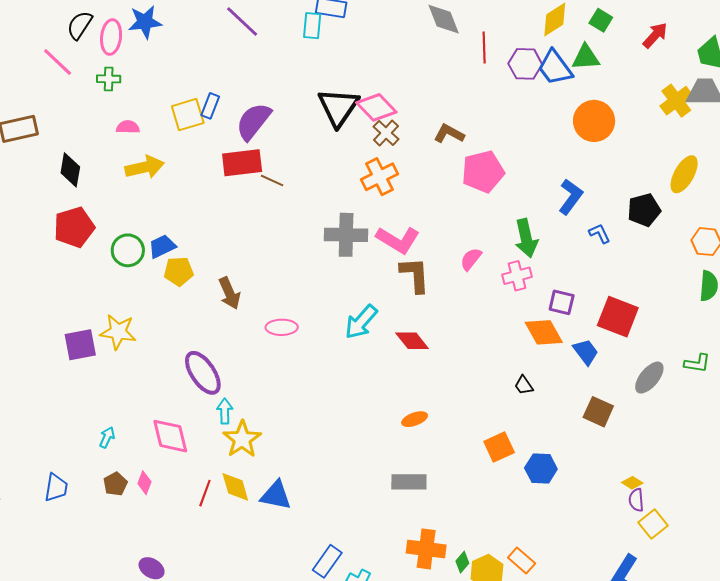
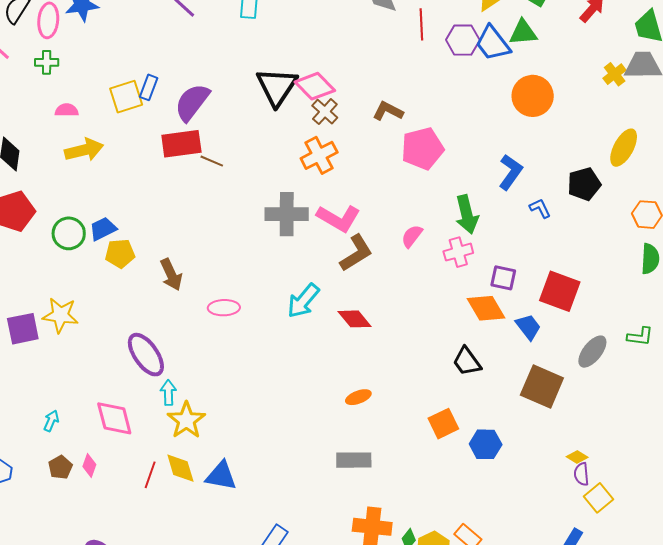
yellow cross: (676, 101) -> (615, 74), size x0.7
brown L-shape: (415, 275) -> (356, 253), turned 63
black trapezoid: (524, 385) -> (467, 361), size x1.5
brown square: (598, 412) -> (542, 387), size x1.4

